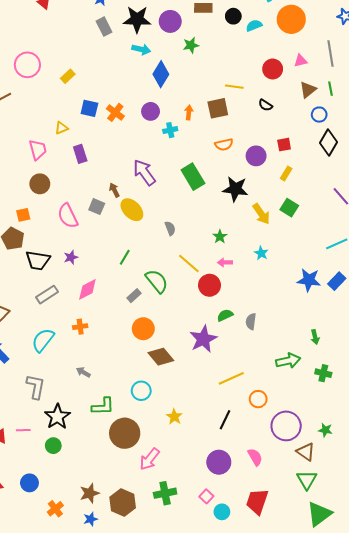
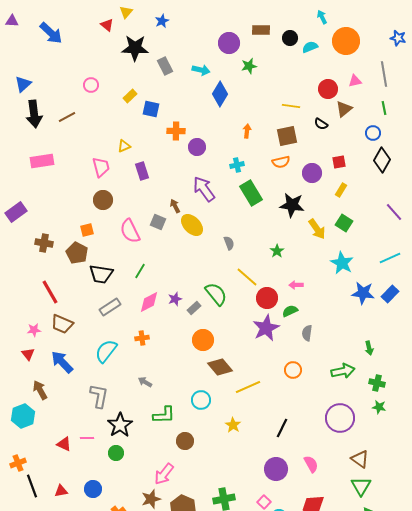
black star: (137, 19) -> (135, 48), moved
gray rectangle: (104, 27) -> (165, 66), moved
pink circle: (27, 65) -> (91, 85), size x0.6
brown triangle: (308, 90) -> (344, 109), moved
blue square: (89, 108) -> (151, 109), moved
brown square: (218, 108) -> (287, 136), moved
purple circle: (151, 111) -> (197, 147), moved
orange cross: (115, 112) -> (176, 131), turned -36
cyan cross: (170, 130) -> (237, 165), moved
cyan star: (261, 253) -> (342, 263), moved, size x1.6
purple star: (71, 257) -> (175, 299), moved
green line: (125, 257) -> (140, 271), moved
pink arrow: (225, 262) -> (296, 285), moved
green semicircle: (225, 315) -> (290, 311), moved
purple star: (203, 339) -> (266, 328), moved
yellow line: (231, 378) -> (248, 387), moved
orange circle: (258, 399) -> (293, 370), moved
purple circle: (286, 426) -> (340, 418), moved
green star: (325, 430) -> (379, 407), moved
brown circle: (125, 433) -> (185, 441), size x0.6
pink arrow: (149, 459) -> (164, 474), moved

